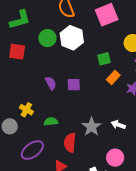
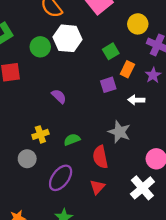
purple square: (74, 85) -> (108, 85), moved
yellow cross: (26, 110) -> (40, 134), turned -32
white arrow: (118, 125) -> (136, 100), moved

